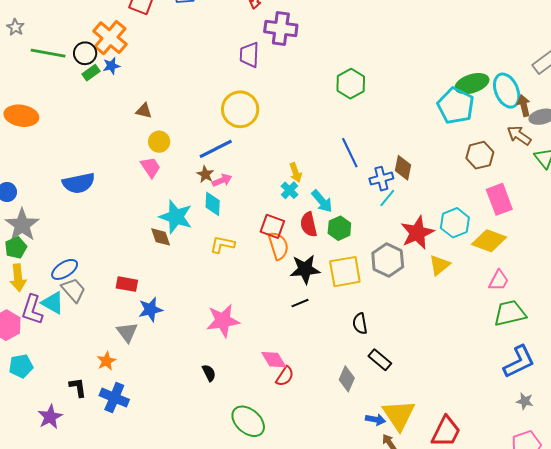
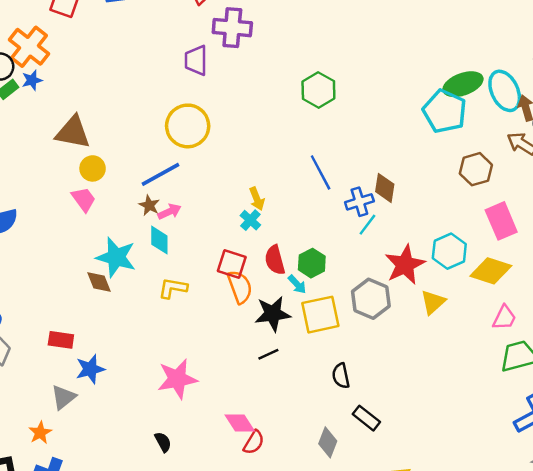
brown triangle: (144, 111) -> (73, 132), size x1.8
cyan arrow: (322, 201) -> (297, 284), moved, size x0.7
gray triangle: (127, 332) -> (63, 397), turned 30

